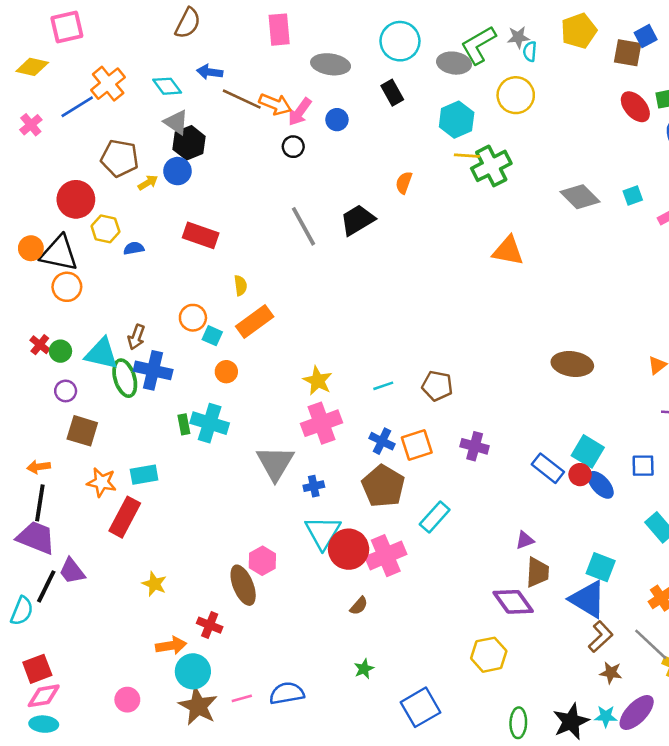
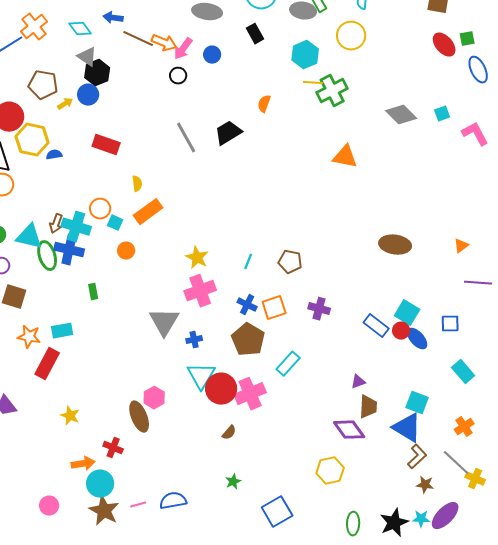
yellow hexagon: (105, 229) -> (32, 140), size x1.5
cyan line: (383, 386) -> (248, 262), turned -49
cyan cross: (210, 423) -> (76, 227), moved

